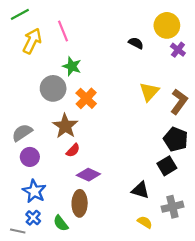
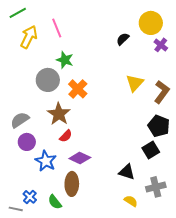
black semicircle: (136, 43) -> (123, 39), turned -72
blue star: (34, 191) -> (46, 161), moved

